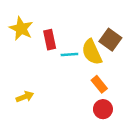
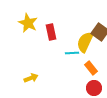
yellow semicircle: (92, 52) -> (85, 42), turned 50
cyan line: (69, 55) -> (72, 53), moved

